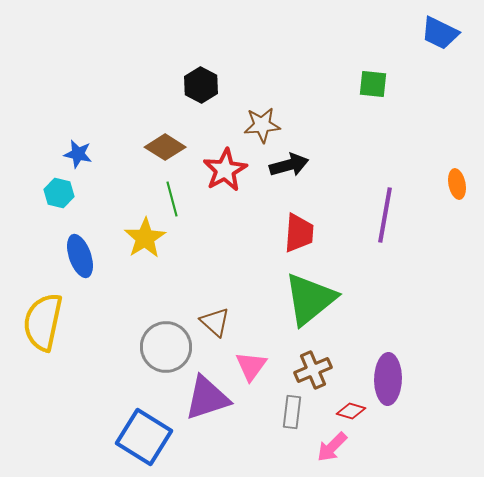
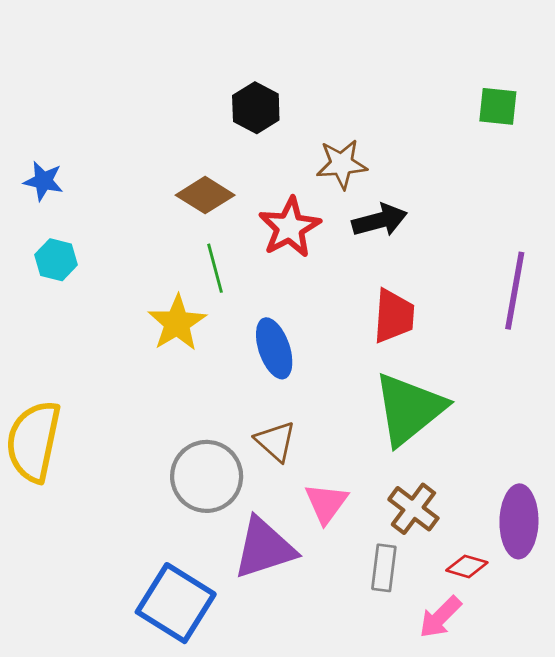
blue star: (78, 154) -> (43, 181), moved
blue ellipse: (80, 256) -> (274, 348), moved
brown cross: (313, 370) -> (413, 509), turned -30

